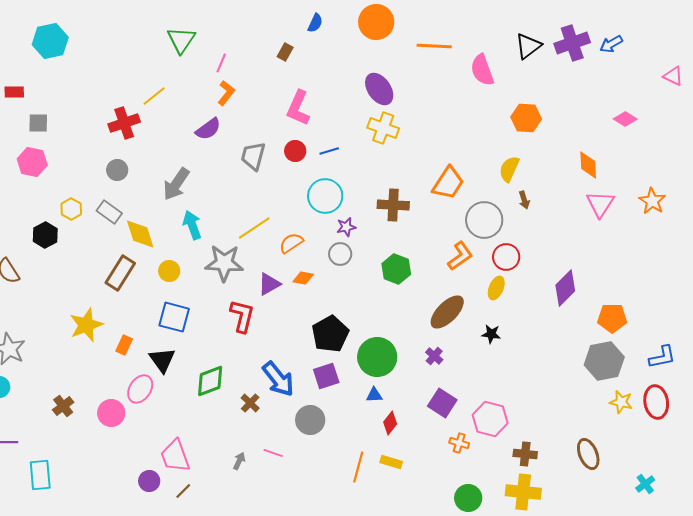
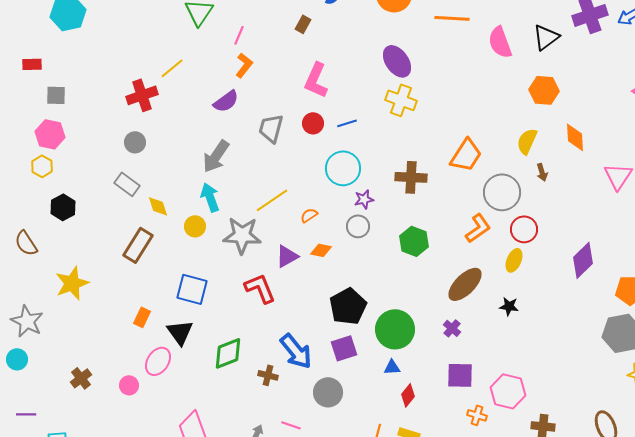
black triangle: (528, 46) -> (546, 37), moved
orange diamond: (588, 165) -> (575, 137), moved
gray arrow: (176, 184) -> (216, 156), moved
yellow hexagon: (71, 209) -> (42, 166), moved
yellow diamond: (140, 234) -> (158, 206), size x0.7
orange semicircle: (291, 243) -> (309, 215), size x0.7
yellow circle: (169, 271) -> (195, 226), moved
red L-shape: (242, 316) -> (260, 288), turned -36
yellow star: (86, 325) -> (72, 283), moved
brown cross: (250, 403) -> (268, 375), turned -30
purple square: (442, 403) -> (460, 375), turned -32
pink circle: (111, 413) -> (129, 385), size x0.7

